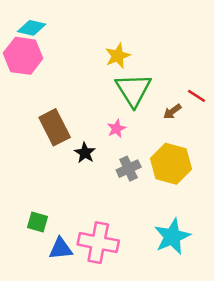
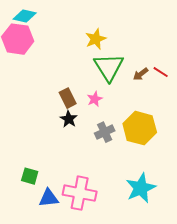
brown arrow: (172, 112) -> (141, 74), moved
brown rectangle: (55, 127) -> (68, 98), moved, size x0.7

